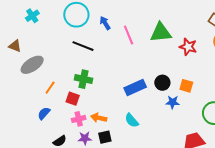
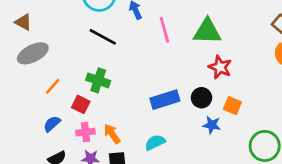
brown triangle: (15, 46) -> (23, 22), moved
red star: (188, 47) -> (220, 67), moved
blue semicircle: (44, 113) -> (52, 124), moved
orange arrow: (99, 118) -> (112, 134), turned 35
cyan semicircle: (132, 120) -> (155, 142), turned 98

